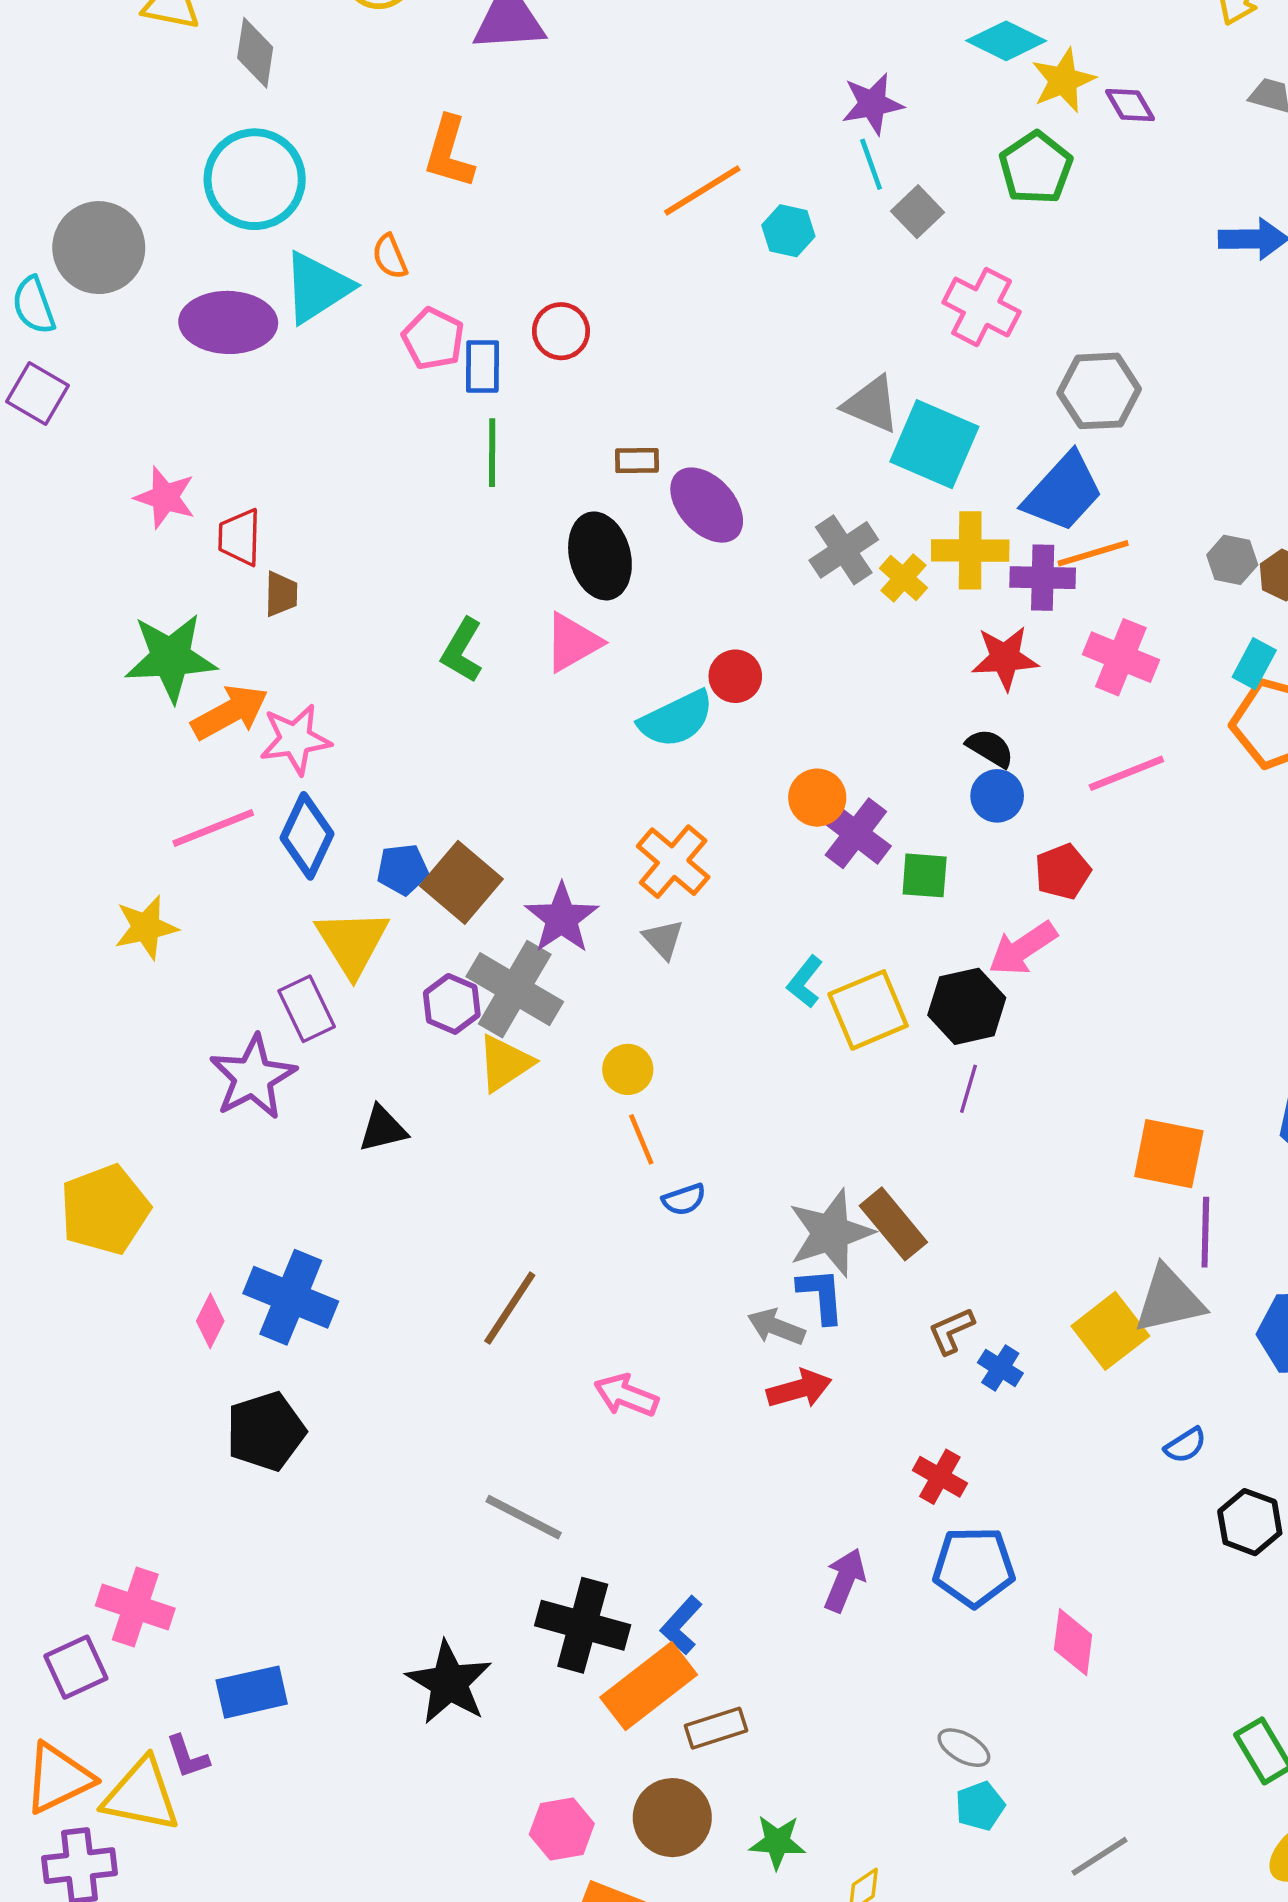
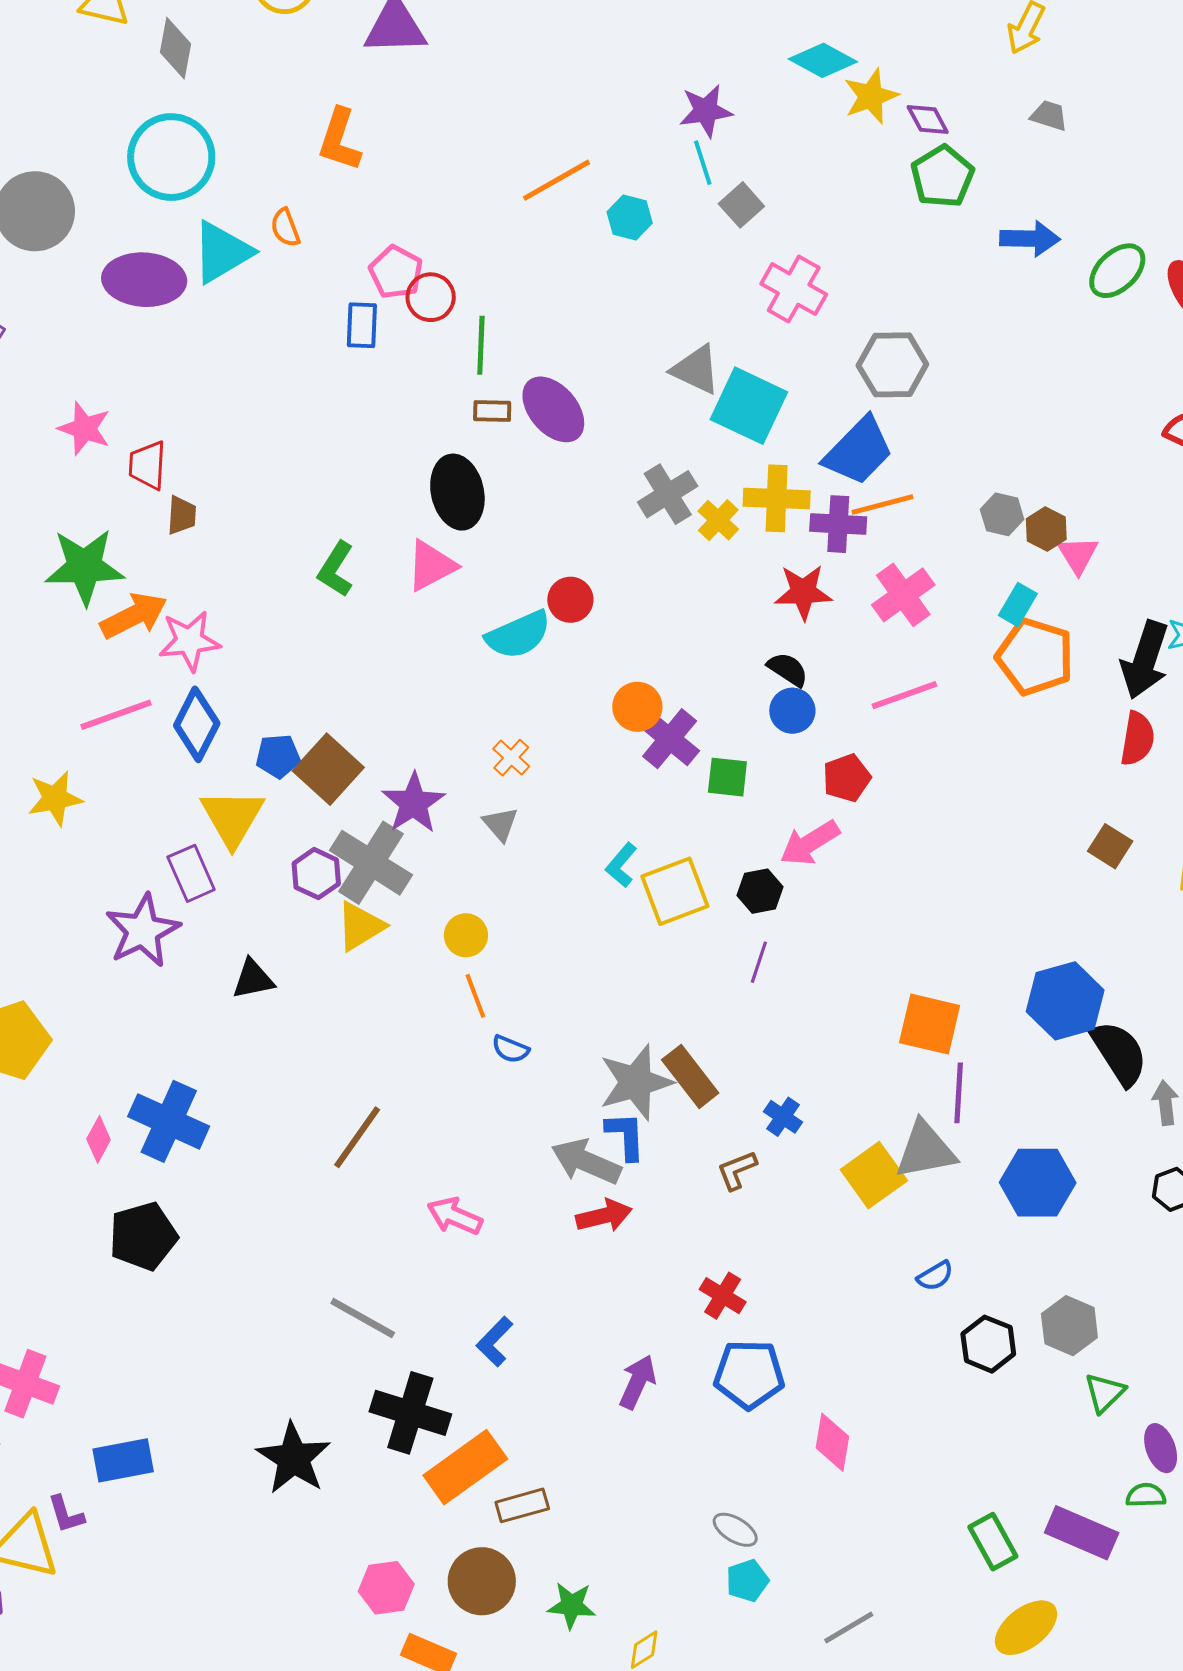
green pentagon: (1036, 168) -> (942, 176), moved
pink pentagon: (433, 339) -> (396, 272), moved
green line: (492, 453) -> (481, 345), moved
purple ellipse: (707, 505) -> (553, 409), moved
pink cross: (1121, 657) -> (903, 595), turned 30
orange cross: (673, 862) -> (511, 758), size x0.6
black hexagon: (967, 1006) -> (760, 891), size x0.7
blue semicircle: (684, 1199) -> (510, 1049), turned 39
gray arrow: (776, 1327) -> (586, 1162), size x1.4
blue cross: (1000, 1368) -> (783, 1117), moved
blue L-shape: (681, 1625) -> (495, 1342), moved

